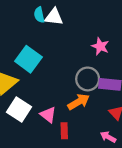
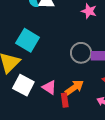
pink star: (100, 46) -> (89, 11), moved
orange arrow: (79, 102) -> (74, 88), moved

